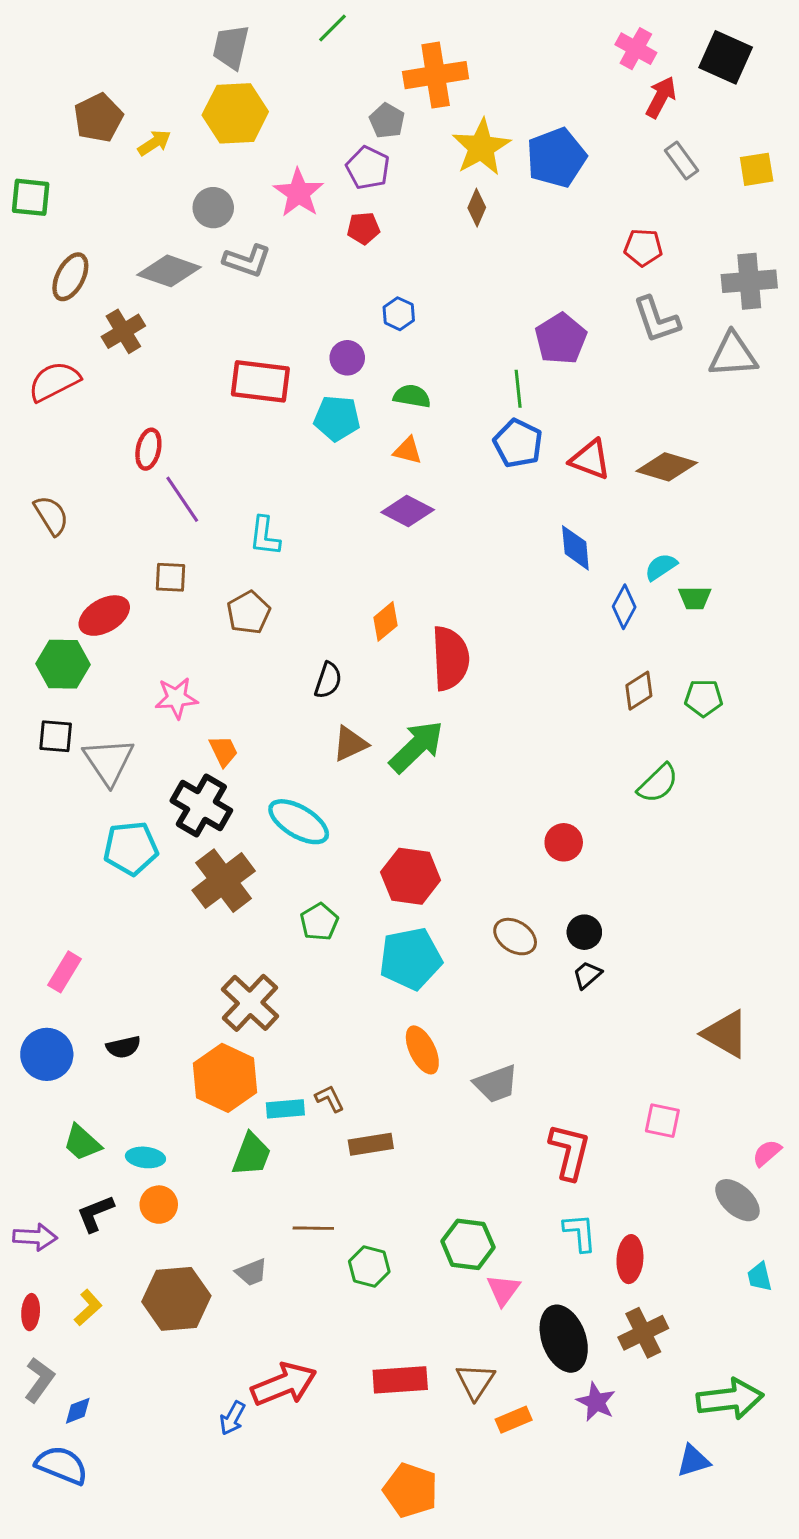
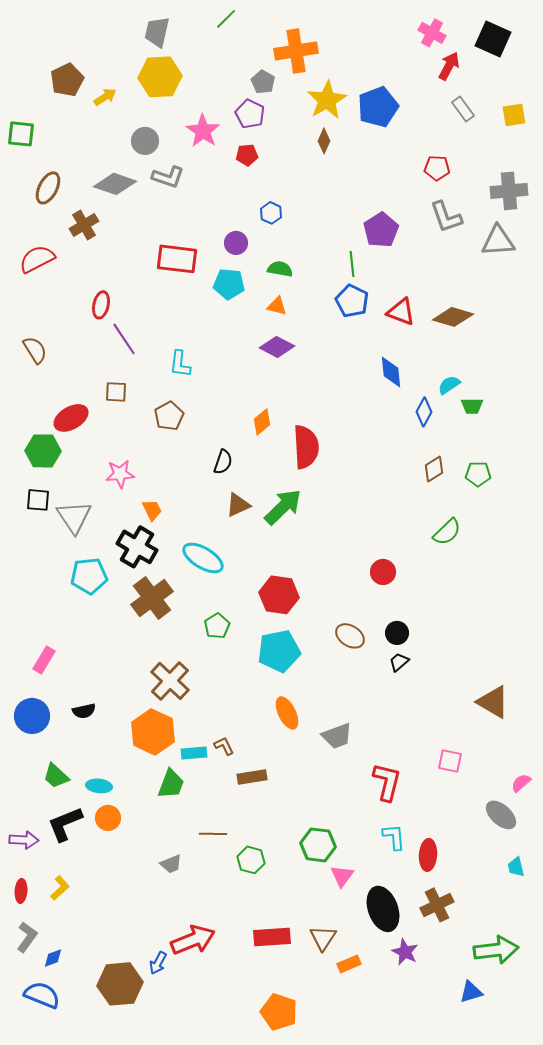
black L-shape: (95, 1213) -> (65, 824), size x1.4
brown hexagon: (176, 1299) -> (120, 984), moved

